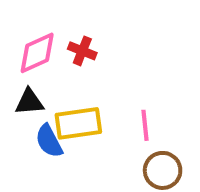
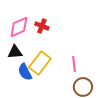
yellow rectangle: (78, 123) -> (40, 63), turned -45

